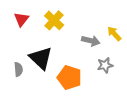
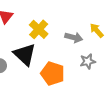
yellow cross: (54, 20) -> (39, 29), moved

